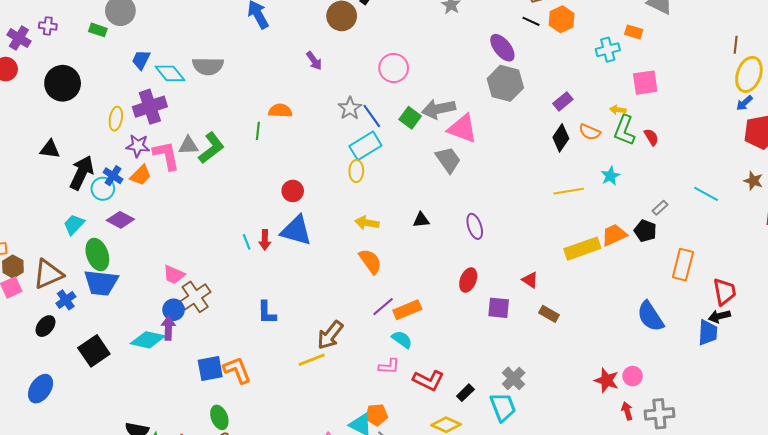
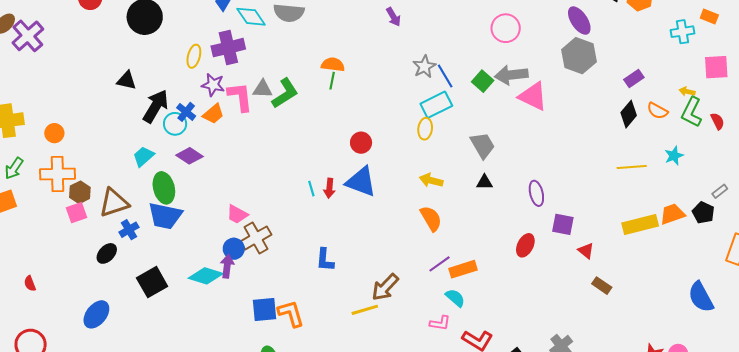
pink circle: (394, 68) -> (506, 28), moved
orange semicircle: (280, 111) -> (333, 65), moved
gray trapezoid: (448, 160) -> (483, 145), moved
purple square: (499, 308) -> (563, 224), moved

